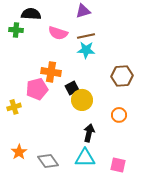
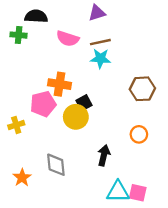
yellow circle: (82, 100) -> (76, 117), moved
cyan triangle: (85, 158) -> (118, 192), moved
gray diamond: (48, 161) -> (56, 165), moved, turned 30

